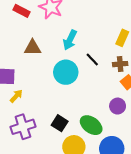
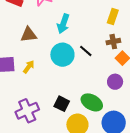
black line: (92, 59) -> (86, 51), moved
yellow arrow: (16, 96) -> (29, 67), moved

